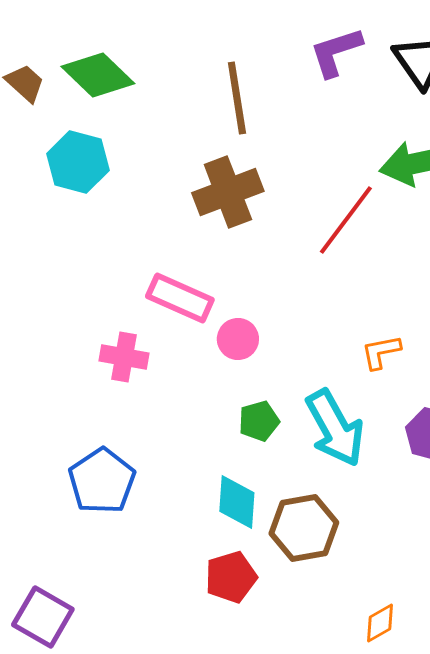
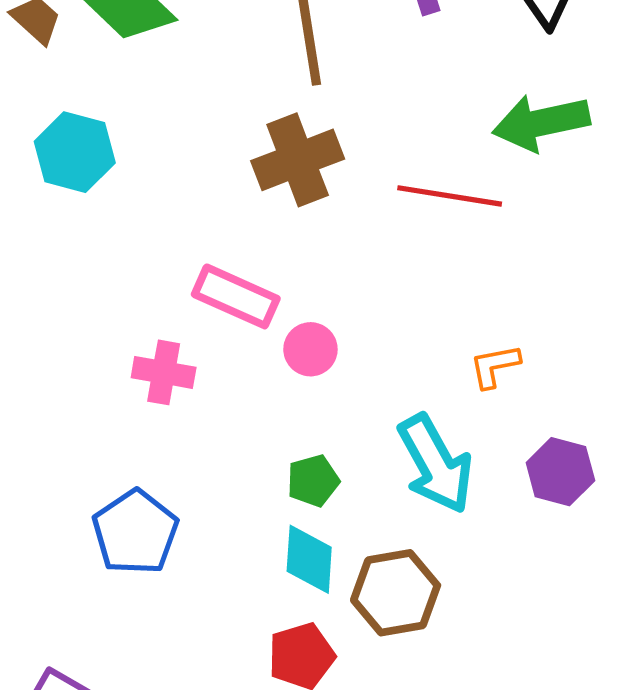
cyan hexagon: (78, 162) -> (75, 152), moved
red line: (346, 220) -> (450, 196), turned 62
green pentagon: (259, 421) -> (313, 481), moved

